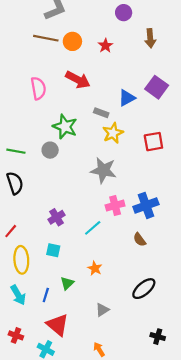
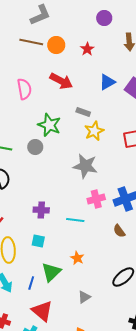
blue triangle: (127, 98) -> (107, 82), moved
purple cross: (56, 217) -> (41, 210), turned 35
cyan line: (93, 228) -> (75, 220), turned 48
green triangle: (67, 283) -> (51, 272), size x1.5

